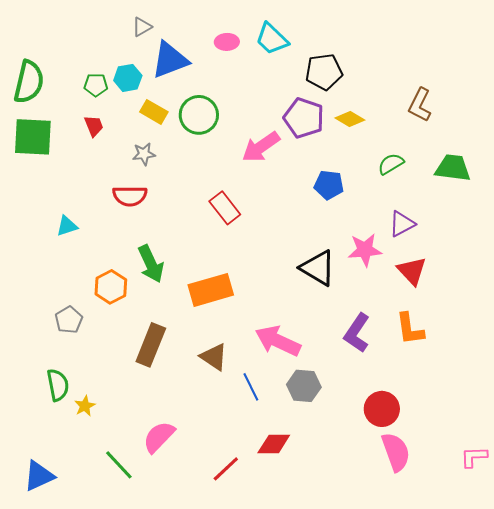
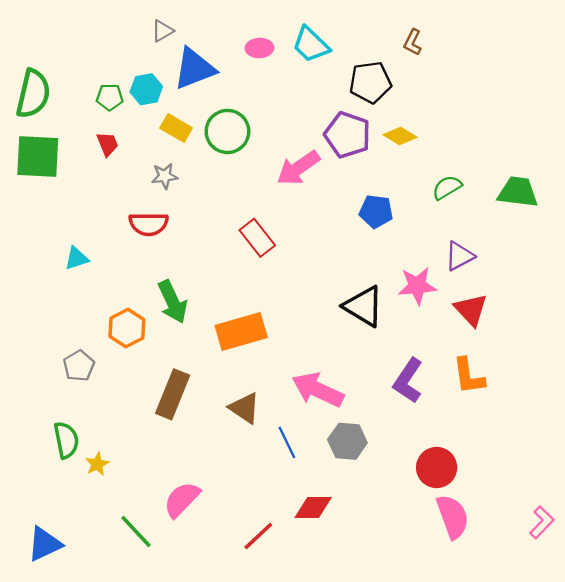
brown L-shape: (420, 105) -> (413, 42), moved, size x0.7
pink L-shape: (474, 457) -> (542, 522), turned 136

